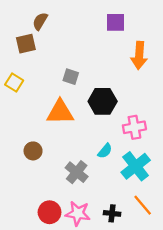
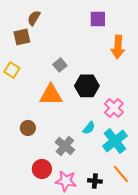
gray square: (71, 77) -> (60, 65), turned 32
pink cross: (134, 127) -> (114, 108), turned -36
red circle: (50, 212) -> (42, 169), moved

